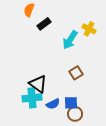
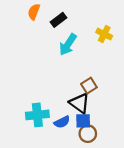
black rectangle: (44, 24) -> (58, 20), moved
cyan arrow: (70, 40) -> (68, 45), moved
black triangle: (38, 84) -> (80, 103), moved

